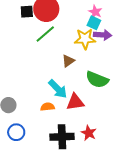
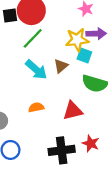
cyan square: (94, 23) -> (84, 55), moved
cyan arrow: (58, 89) -> (36, 70), moved
orange semicircle: (48, 107) -> (36, 107), moved

